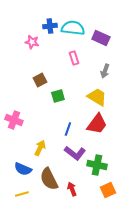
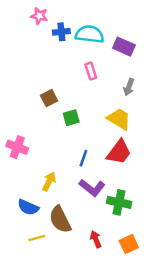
pink star: (32, 42) -> (39, 16), moved
red arrow: (72, 189) -> (96, 239), moved
orange square: (108, 190) -> (129, 244), moved
yellow line: (22, 194) -> (37, 238), moved

